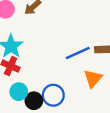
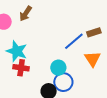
cyan circle: (19, 92) -> (58, 68), moved

